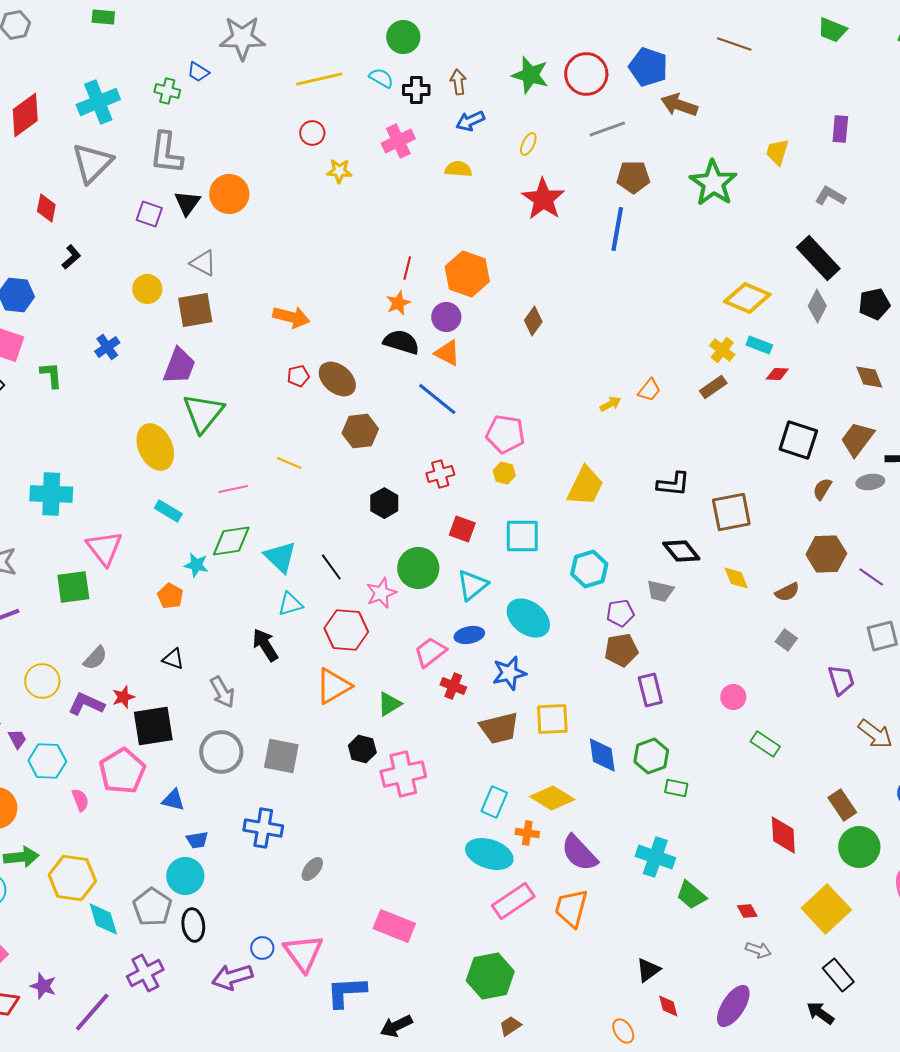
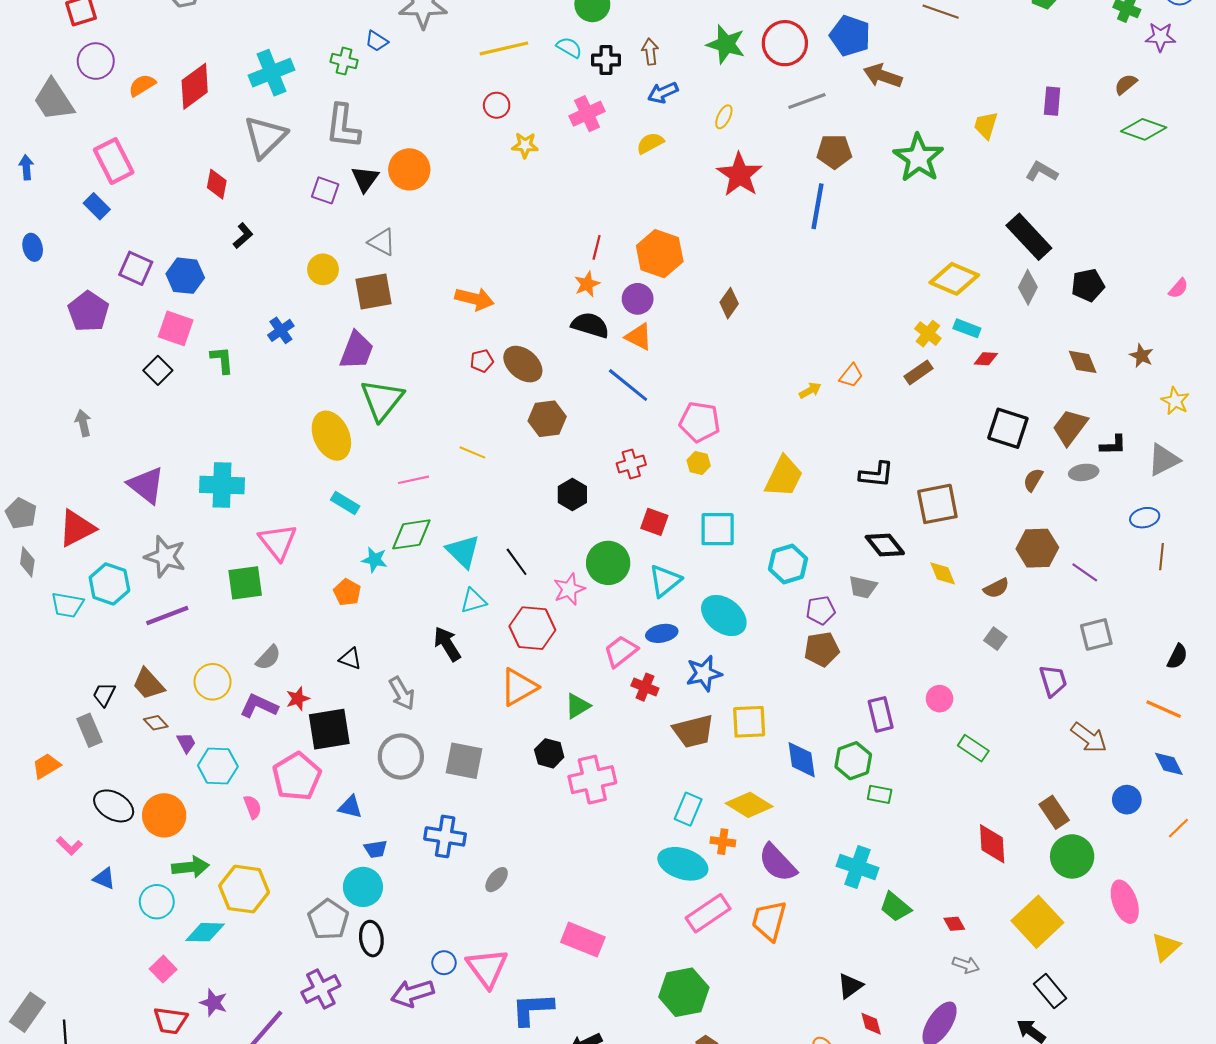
yellow semicircle: (458, 169) -> (650, 143), turned -32
purple rectangle: (650, 690) -> (881, 714), moved
cyan diamond: (103, 919) -> (205, 932), moved, turned -72

